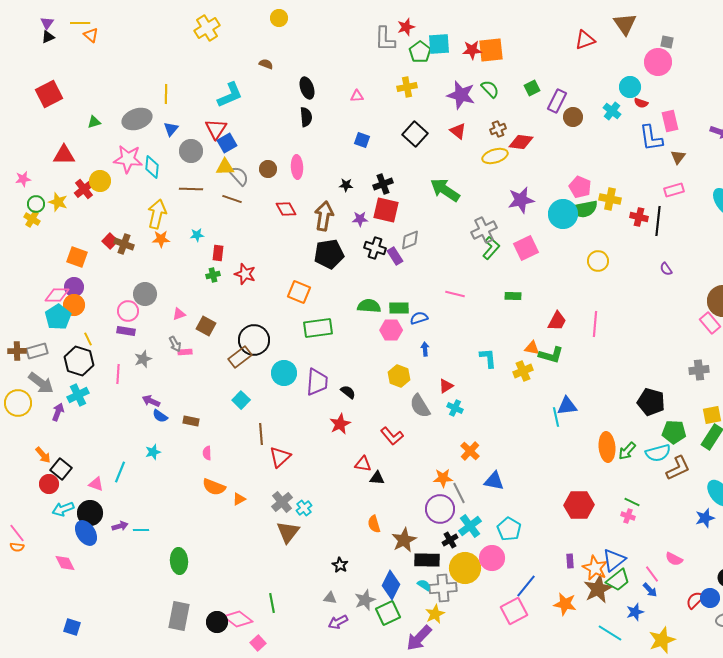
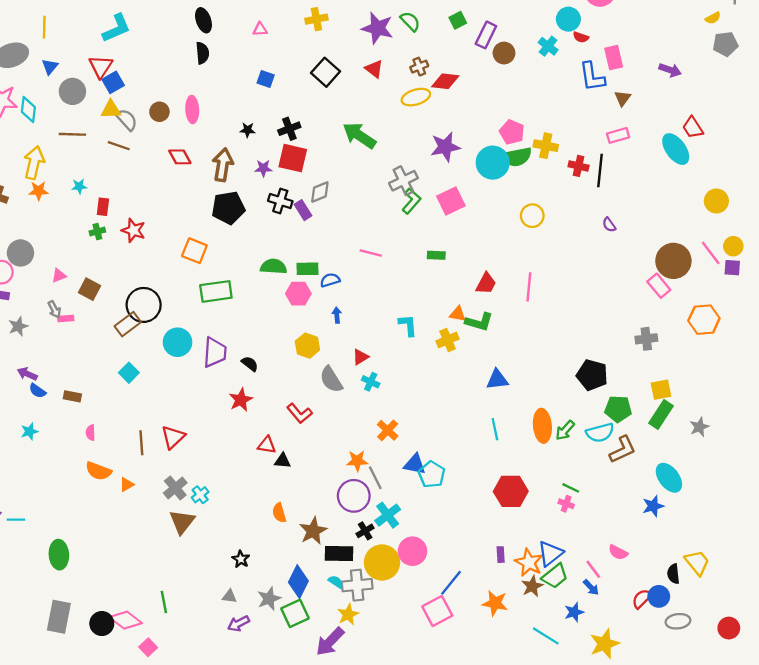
cyan line: (556, 417) -> (495, 429), moved
brown line: (261, 434) -> (141, 443), moved
cyan pentagon: (509, 529) -> (432, 474), moved
brown star: (598, 589) -> (532, 586), size x0.7

